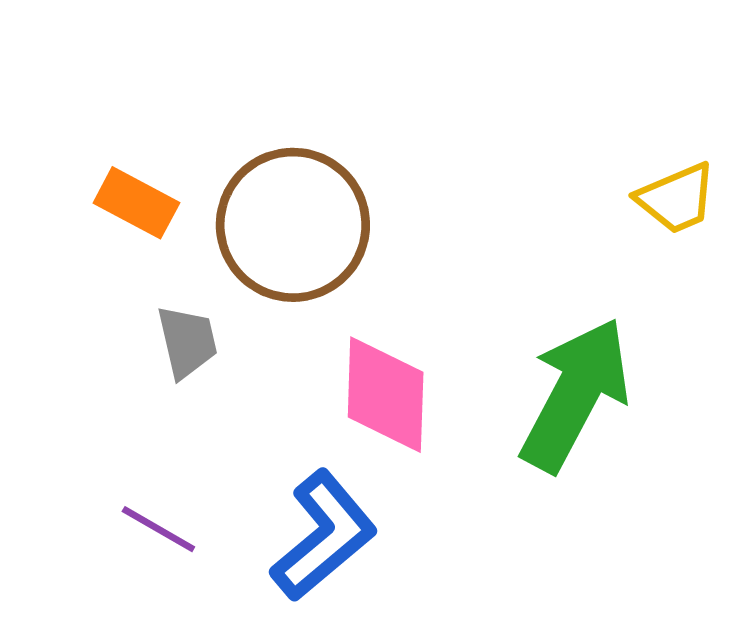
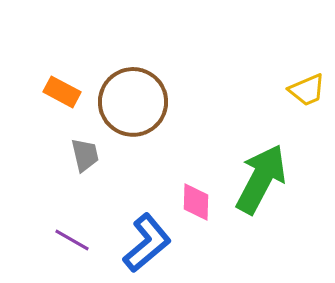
pink diamond: (386, 395) -> (196, 202), moved, size x0.7

